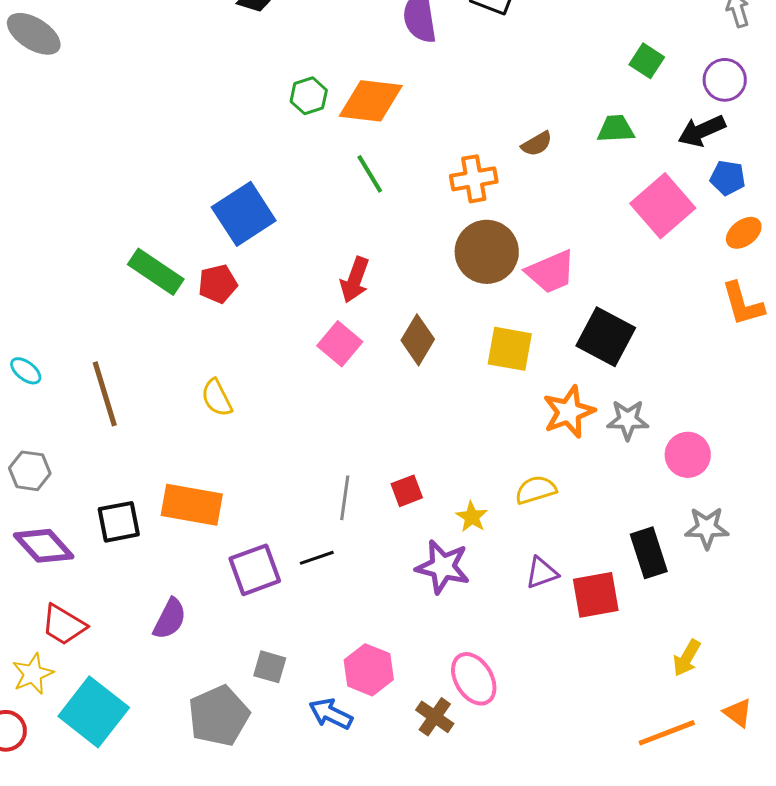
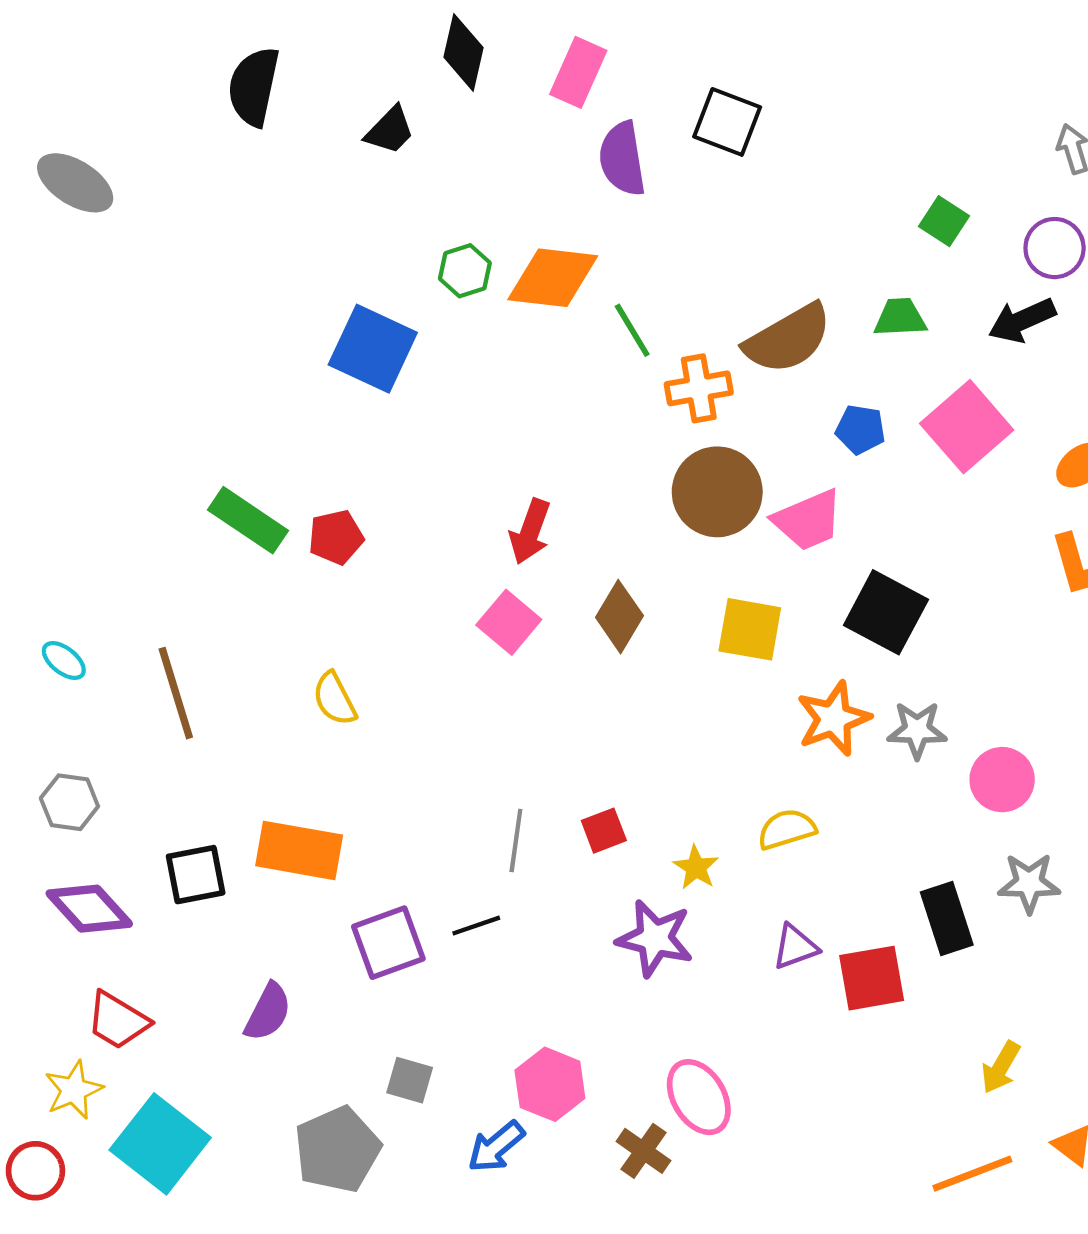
brown semicircle: (537, 144) -> (788, 339), size x2.0
green line: (370, 174) -> (632, 330), moved
blue pentagon: (728, 178) -> (860, 429), moved
blue square: (244, 214) -> (373, 349), moved, turned -32
blue arrow: (331, 714) -> (496, 1147), turned -66

